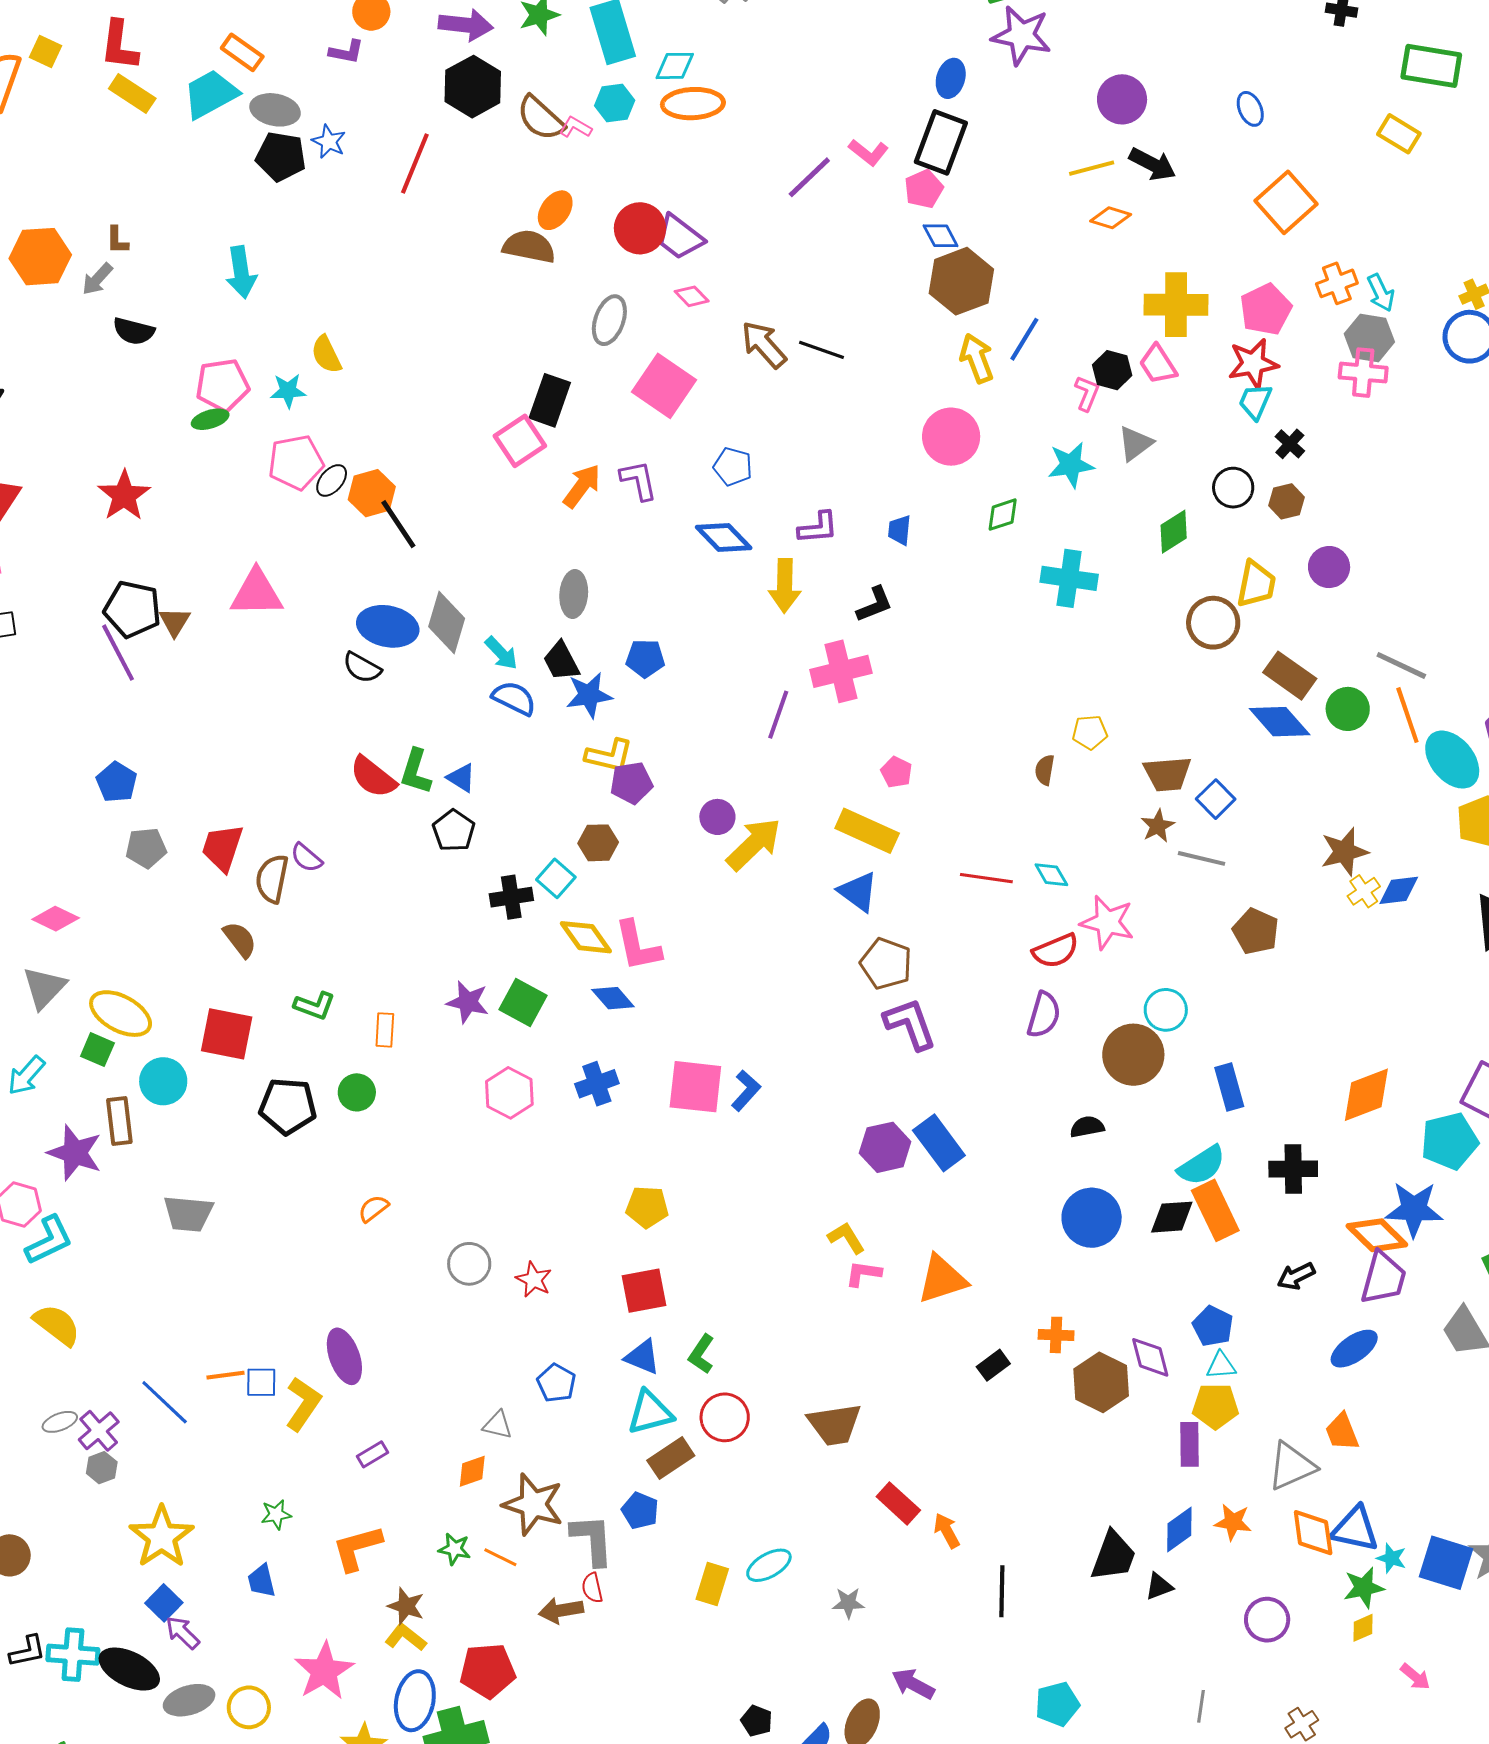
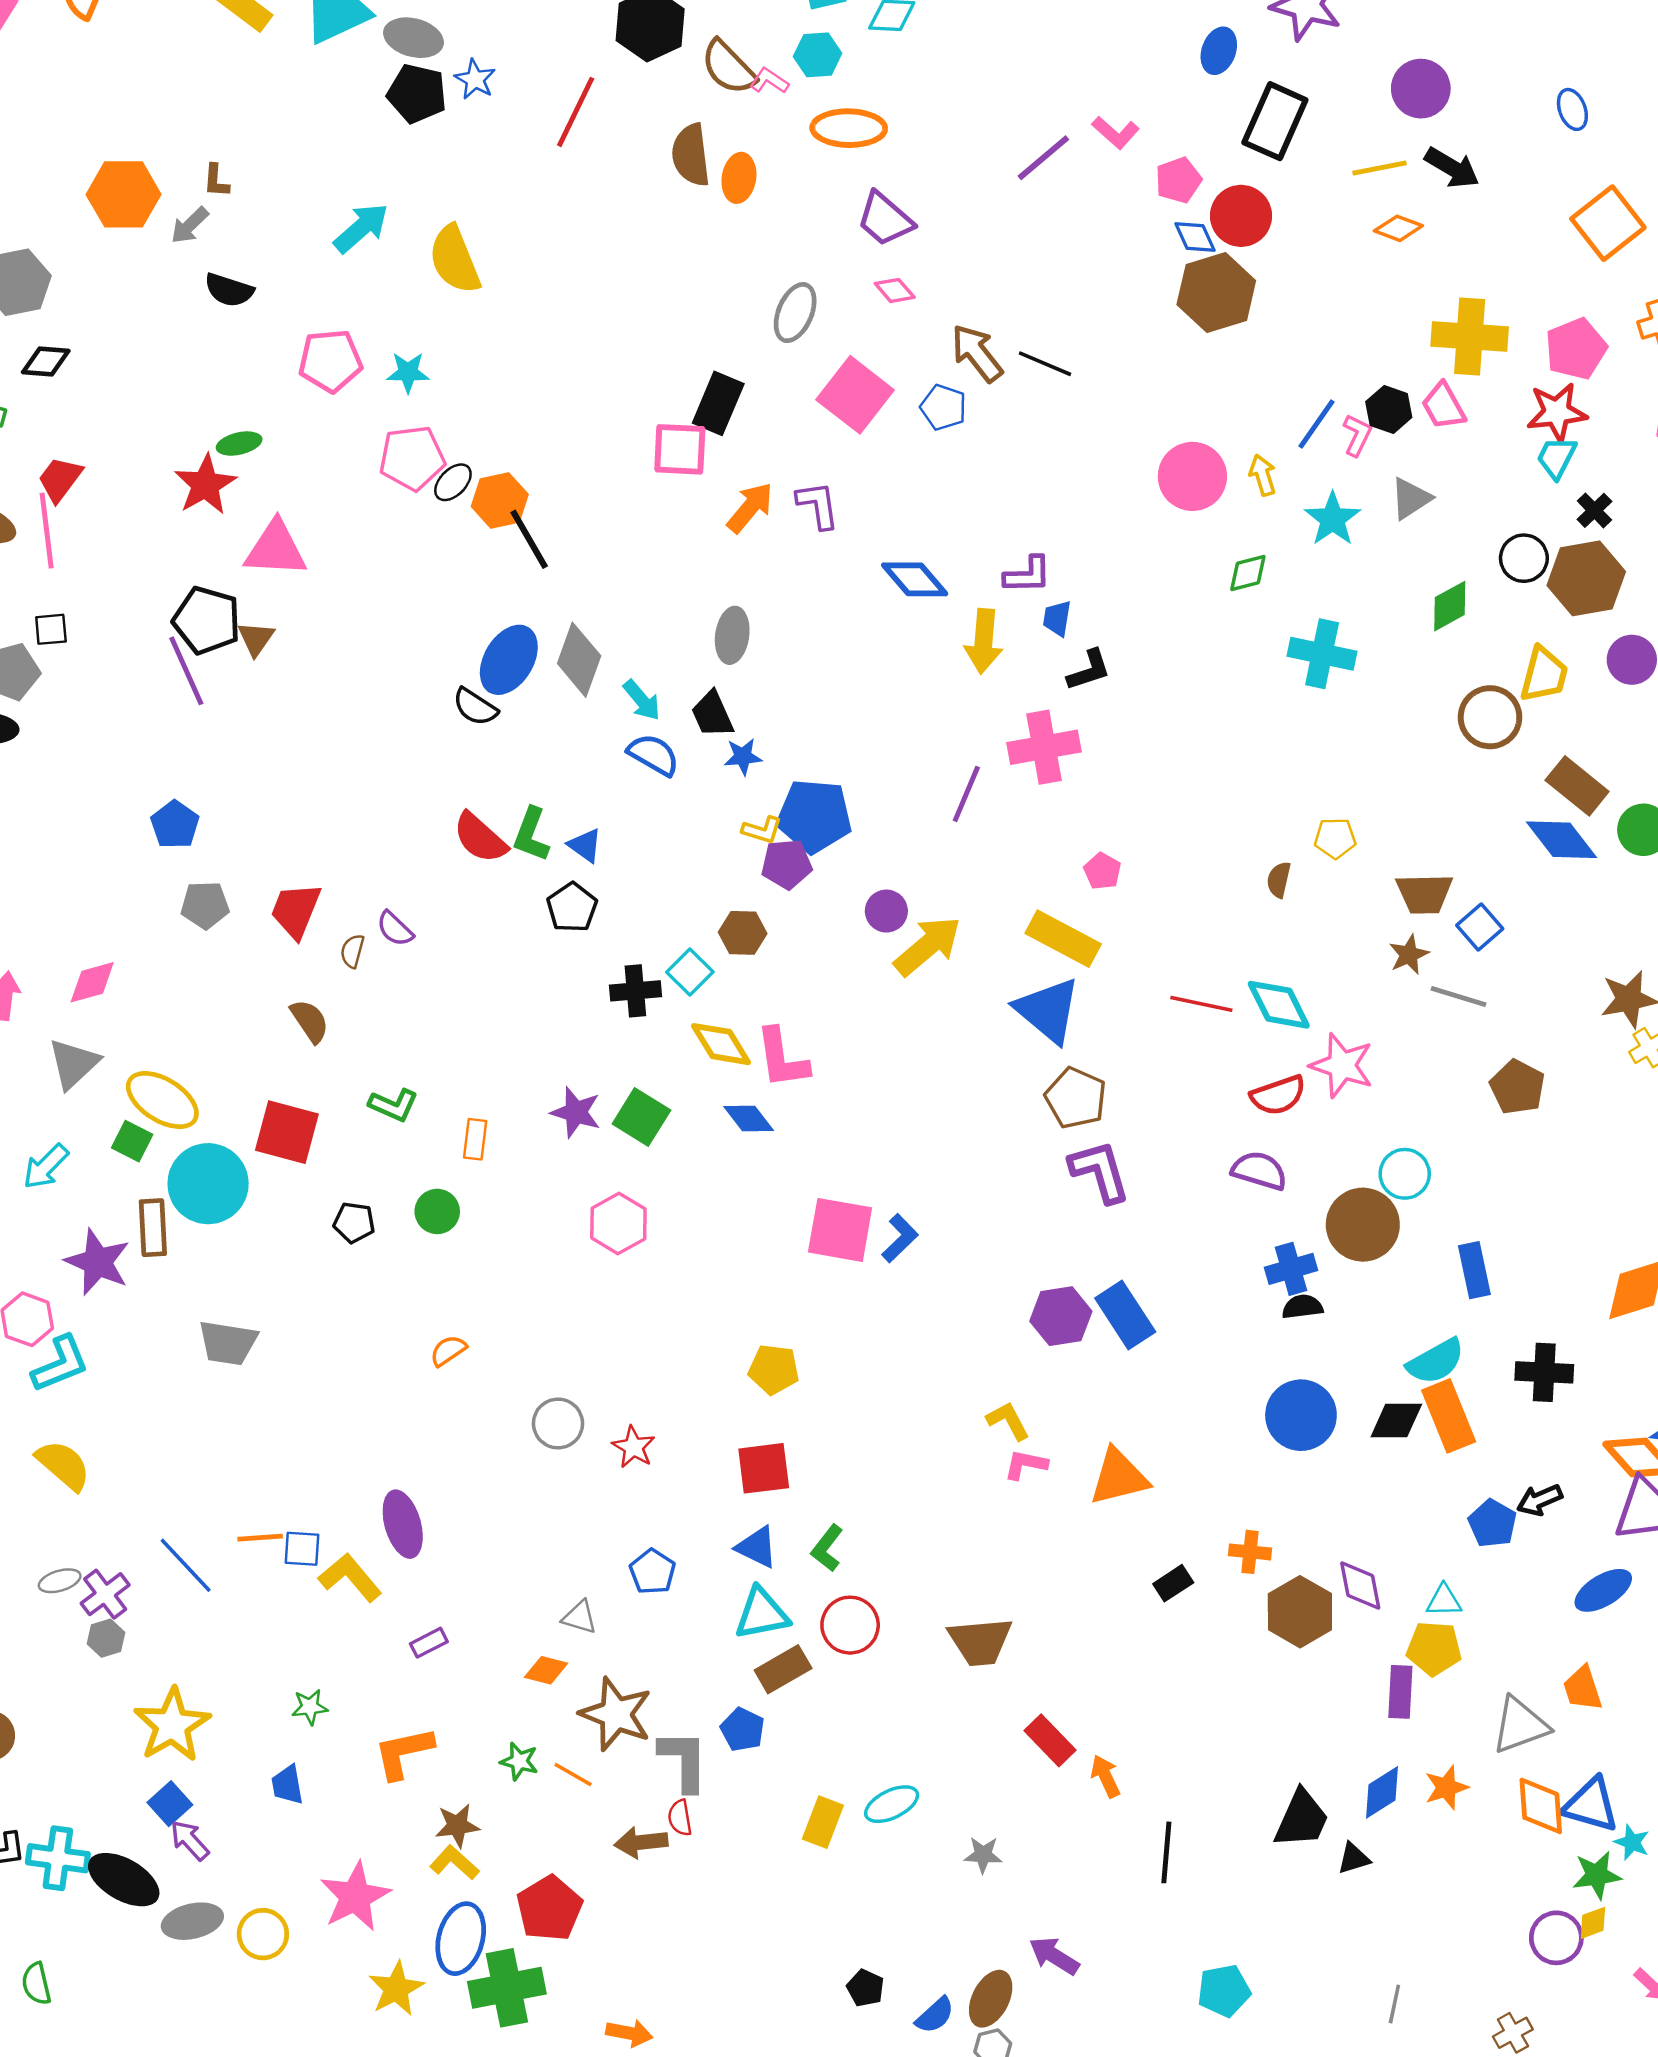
orange ellipse: (693, 104) -> (849, 128), moved
black rectangle: (941, 142) -> (1275, 121), moved
orange ellipse: (555, 210) -> (739, 178), turned -30
red circle: (640, 228) -> (1241, 216), moved
brown semicircle: (529, 246) -> (691, 155), moved, turned -112
cyan arrow: (241, 272) -> (361, 228), turned -126
blue line: (1024, 339) -> (1316, 424), moved
yellow semicircle: (326, 354) -> (455, 260), moved, size x1.5
yellow arrow: (977, 358) -> (1263, 475), moved, size x0.7
green ellipse: (210, 419) -> (239, 444), moved
pink square: (520, 441) -> (680, 449), turned 33
cyan star: (1071, 465) -> (1333, 519), turned -30
blue pentagon: (733, 467) -> (943, 407), moved
brown hexagon: (1286, 501) -> (1586, 578), size x1.8
blue trapezoid: (900, 530) -> (1057, 618), moved
pink triangle: (257, 593) -> (276, 549), moved
blue ellipse: (388, 626) -> (509, 660), turned -74
blue pentagon: (645, 658) -> (814, 816), moved, size x1.6
blue star: (589, 695) -> (743, 757), size x0.7
yellow L-shape: (609, 756) -> (762, 830), size x0.7
cyan diamond: (1051, 875) -> (1279, 1005), size x1.6
brown semicircle: (272, 879) -> (352, 951), size x0.6
blue triangle: (858, 892) -> (1048, 1010), size x1.4
pink diamond: (56, 919) -> (92, 982), turned -45
purple semicircle: (1044, 1015) -> (1259, 1171), turned -93
cyan circle: (163, 1081) -> (208, 1184), size x1.4
blue cross: (597, 1084) -> (1291, 1269), moved
black pentagon: (288, 1106) -> (354, 1223), size x0.6
blue pentagon: (1213, 1326) -> (1492, 1523), moved
yellow L-shape: (303, 1404) -> (350, 1578), turned -78
orange diamond: (472, 1471) -> (546, 1670), turned 30
orange star: (1233, 1522) -> (1446, 1788), turned -30
brown star: (406, 1606) -> (457, 1826), turned -30
purple circle: (1267, 1620) -> (1556, 1938), moved
red pentagon: (488, 1671) -> (549, 1908), turned -30

